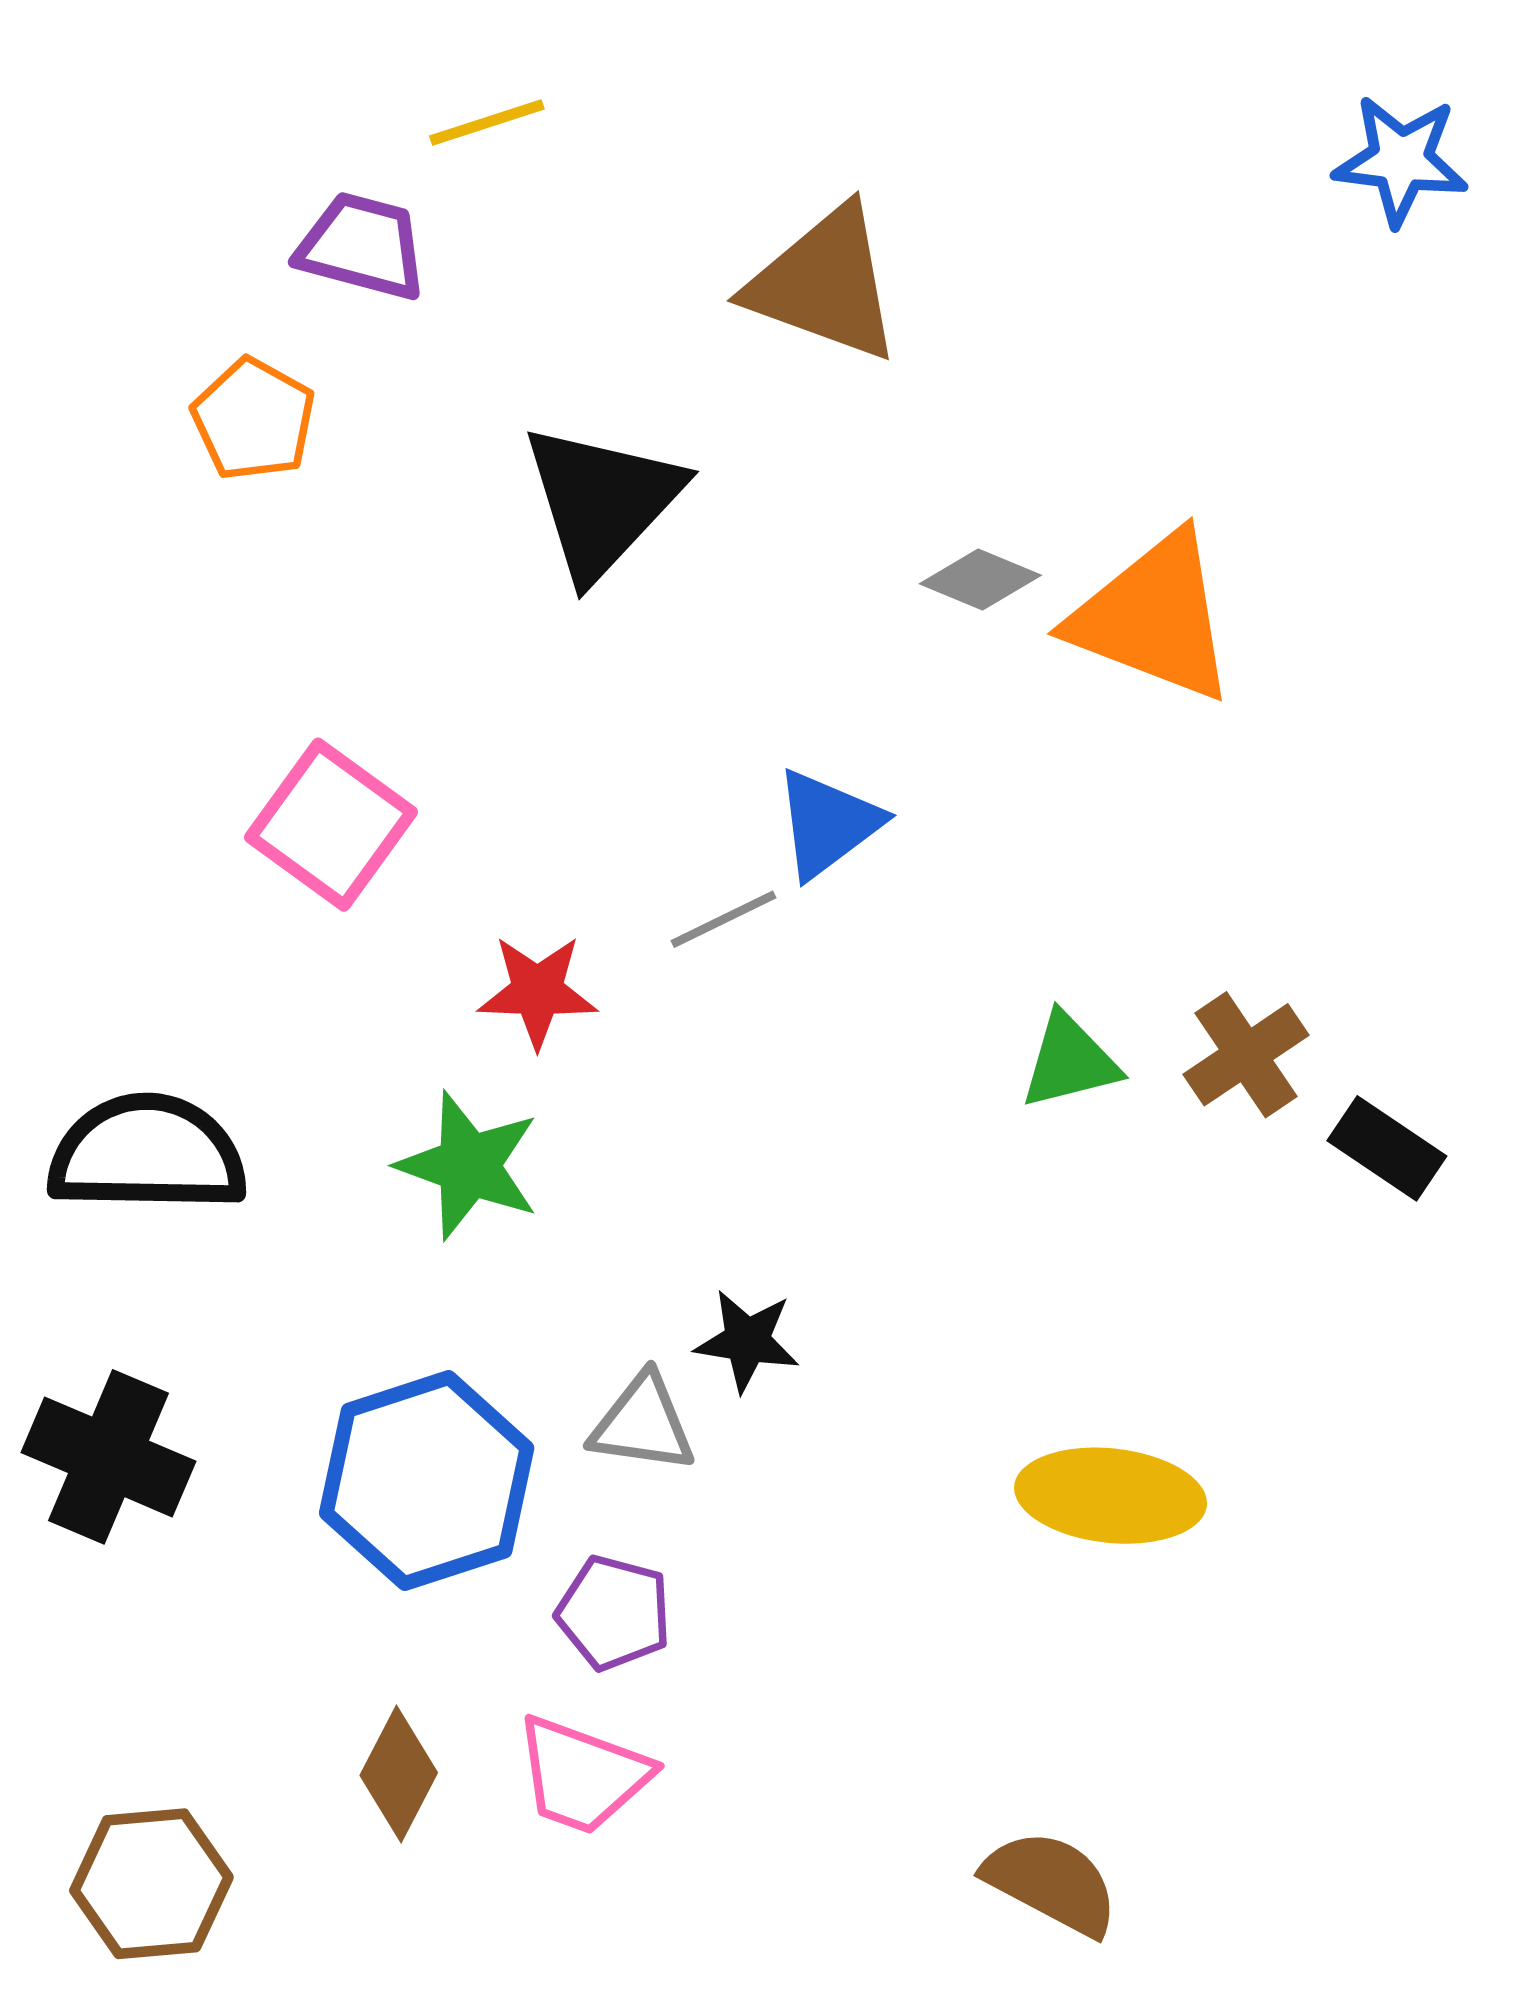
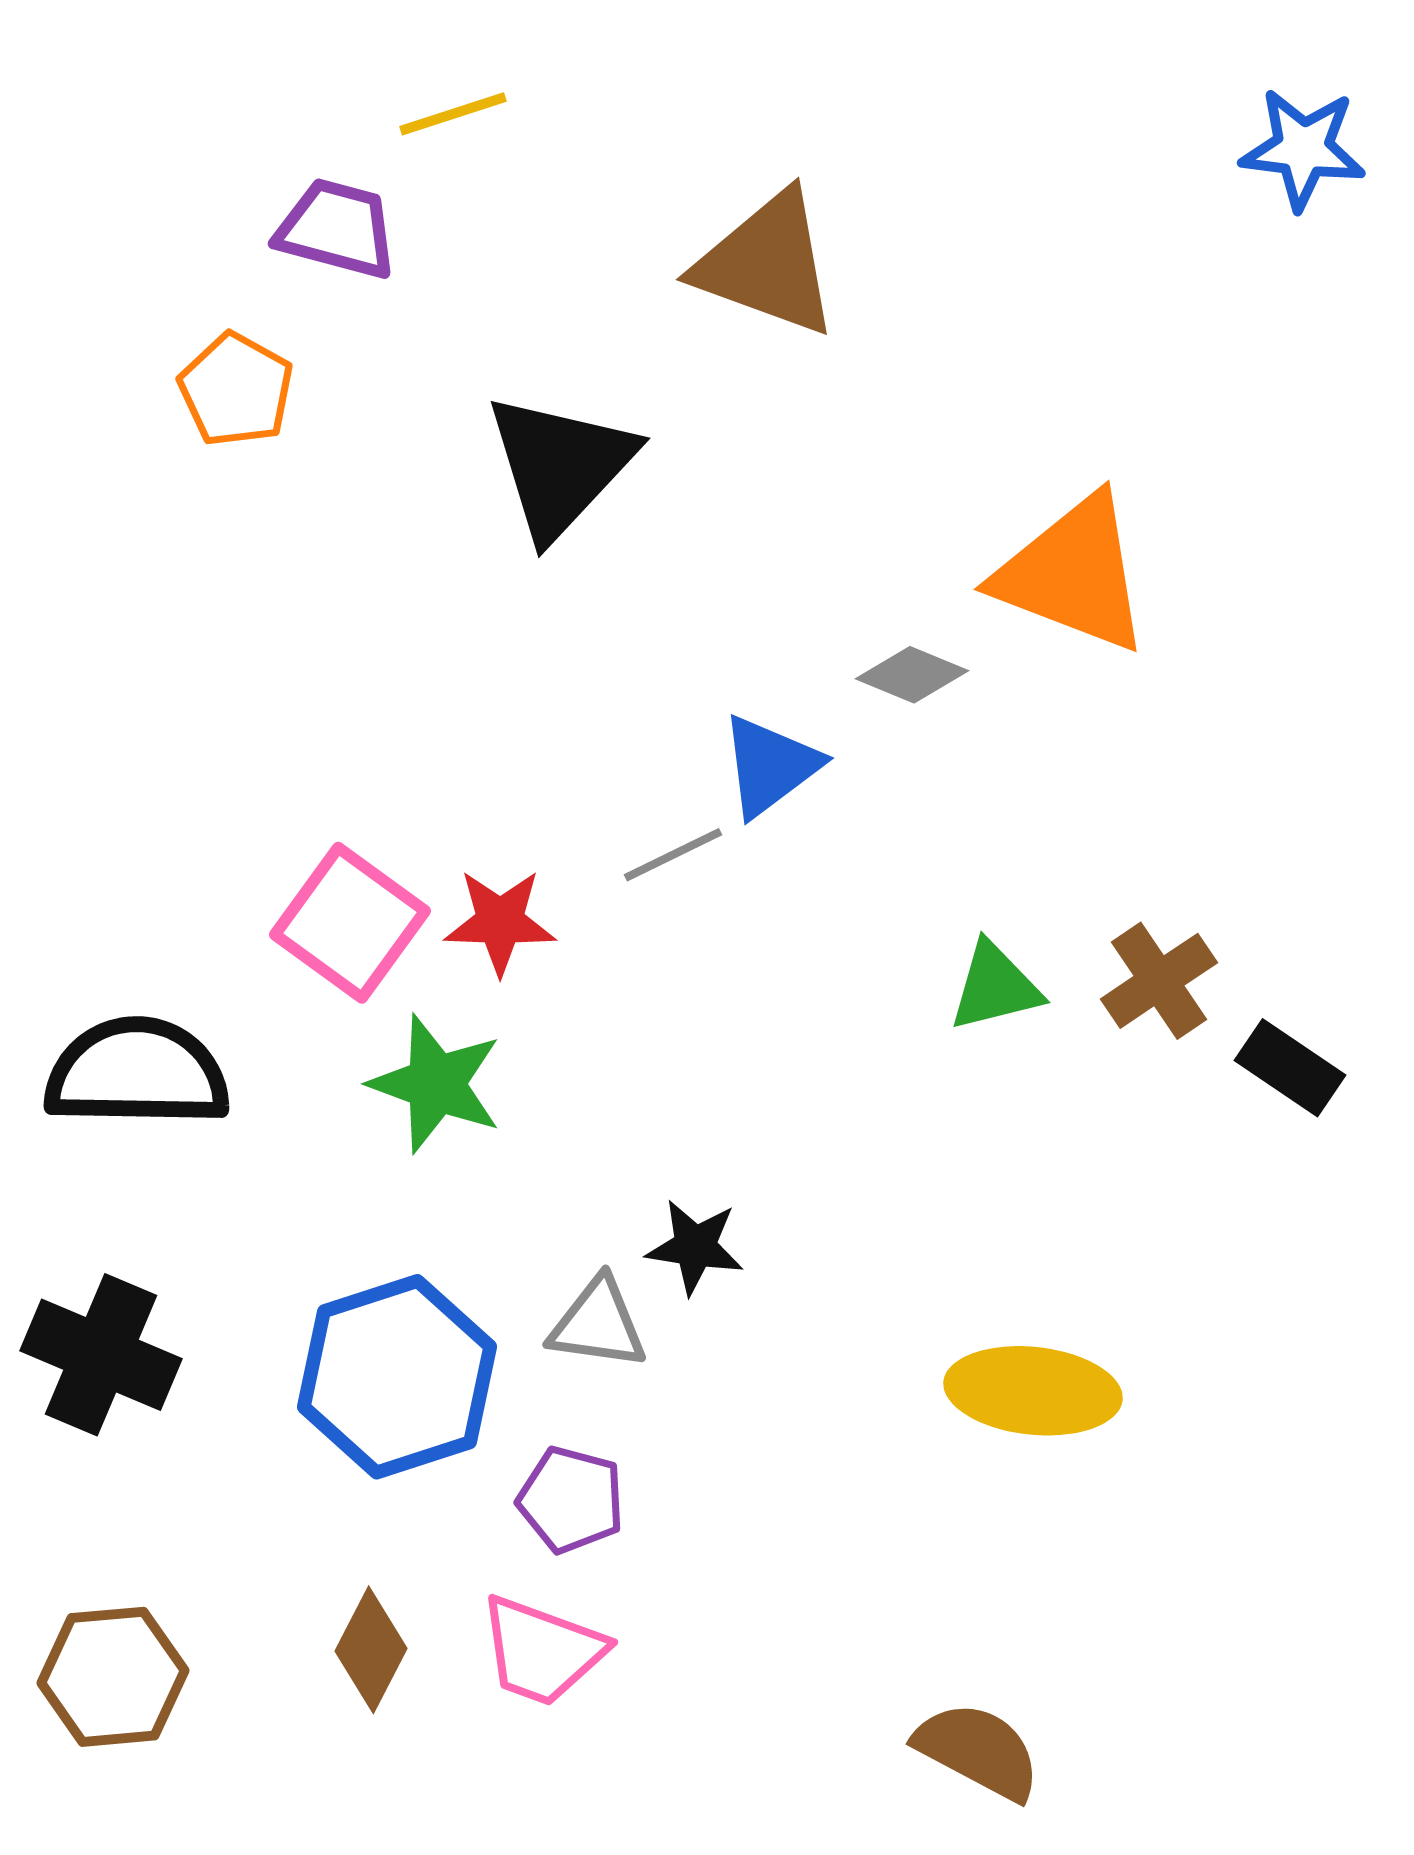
gray diamond: (980, 580) -> (912, 675), moved
pink square: (331, 825) -> (350, 923), moved
brown hexagon: (151, 1884) -> (113, 1677), moved

